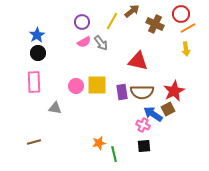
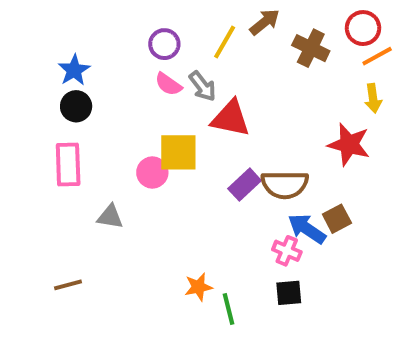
pink semicircle: (84, 42) -> (168, 84), turned 64
red triangle: (138, 61) -> (231, 118), moved
yellow square: (97, 85) -> (178, 152), moved
red star: (174, 91) -> (349, 144), moved, turned -30
purple rectangle: (122, 92) -> (245, 185), turned 56

